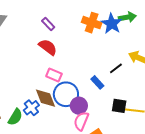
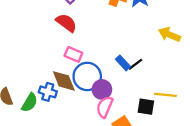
black line: (116, 68) -> (135, 64), moved
black square: (119, 106) -> (146, 107), moved
blue cross: (31, 108) -> (48, 92), turned -35

